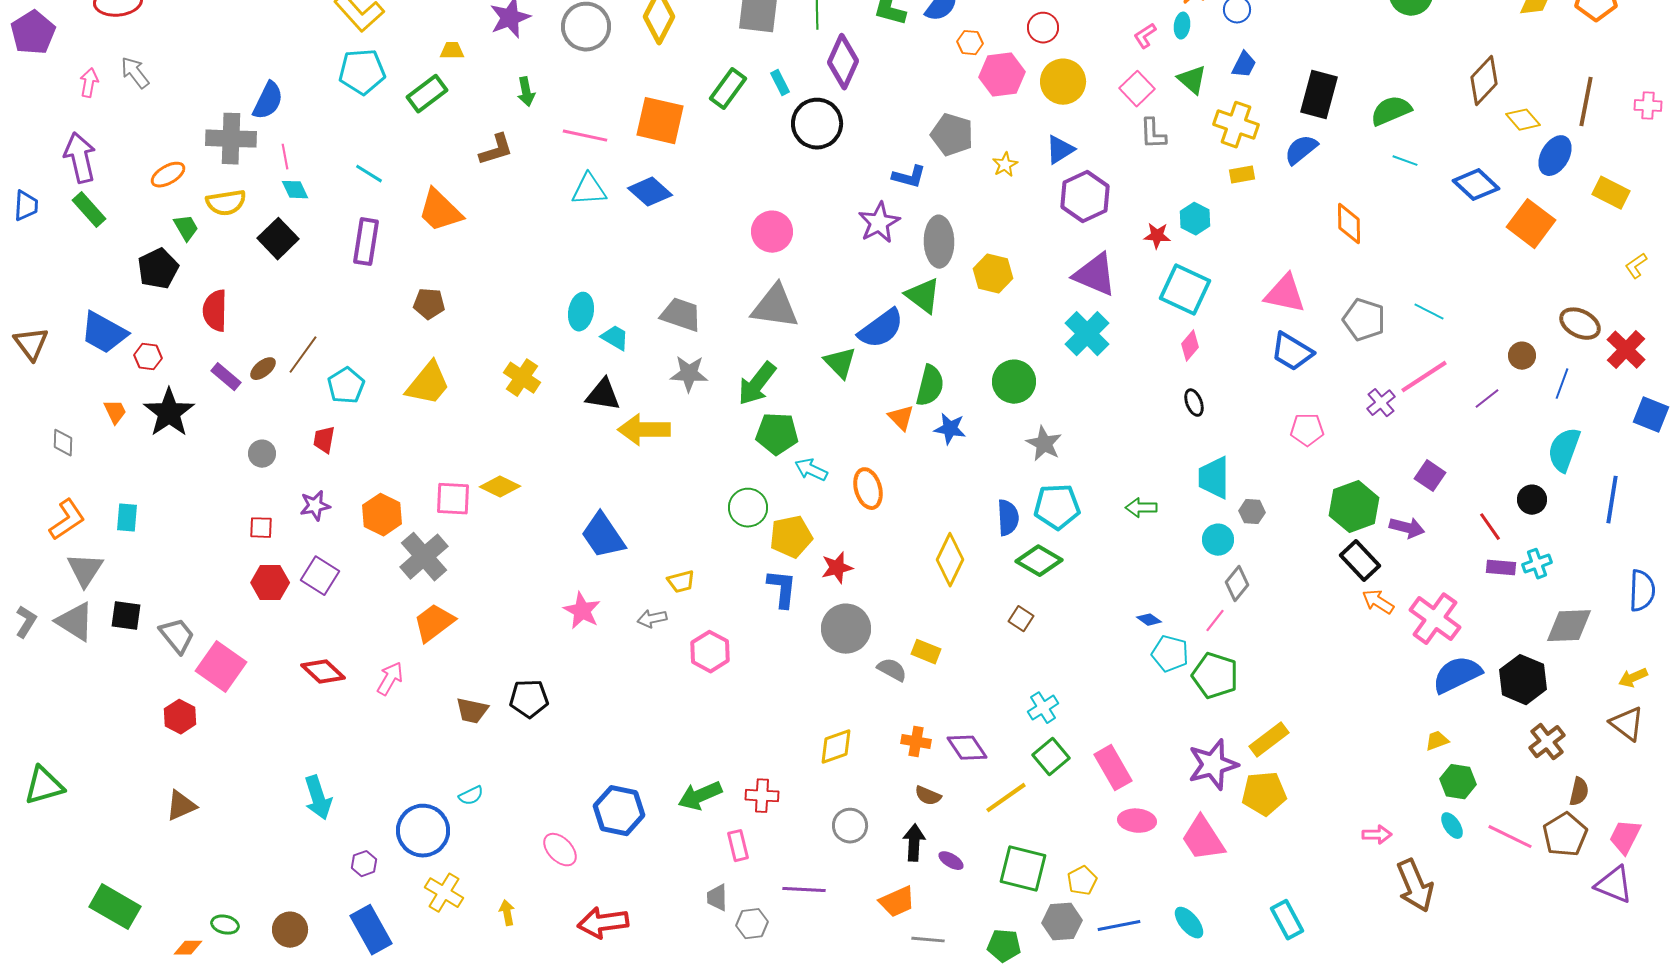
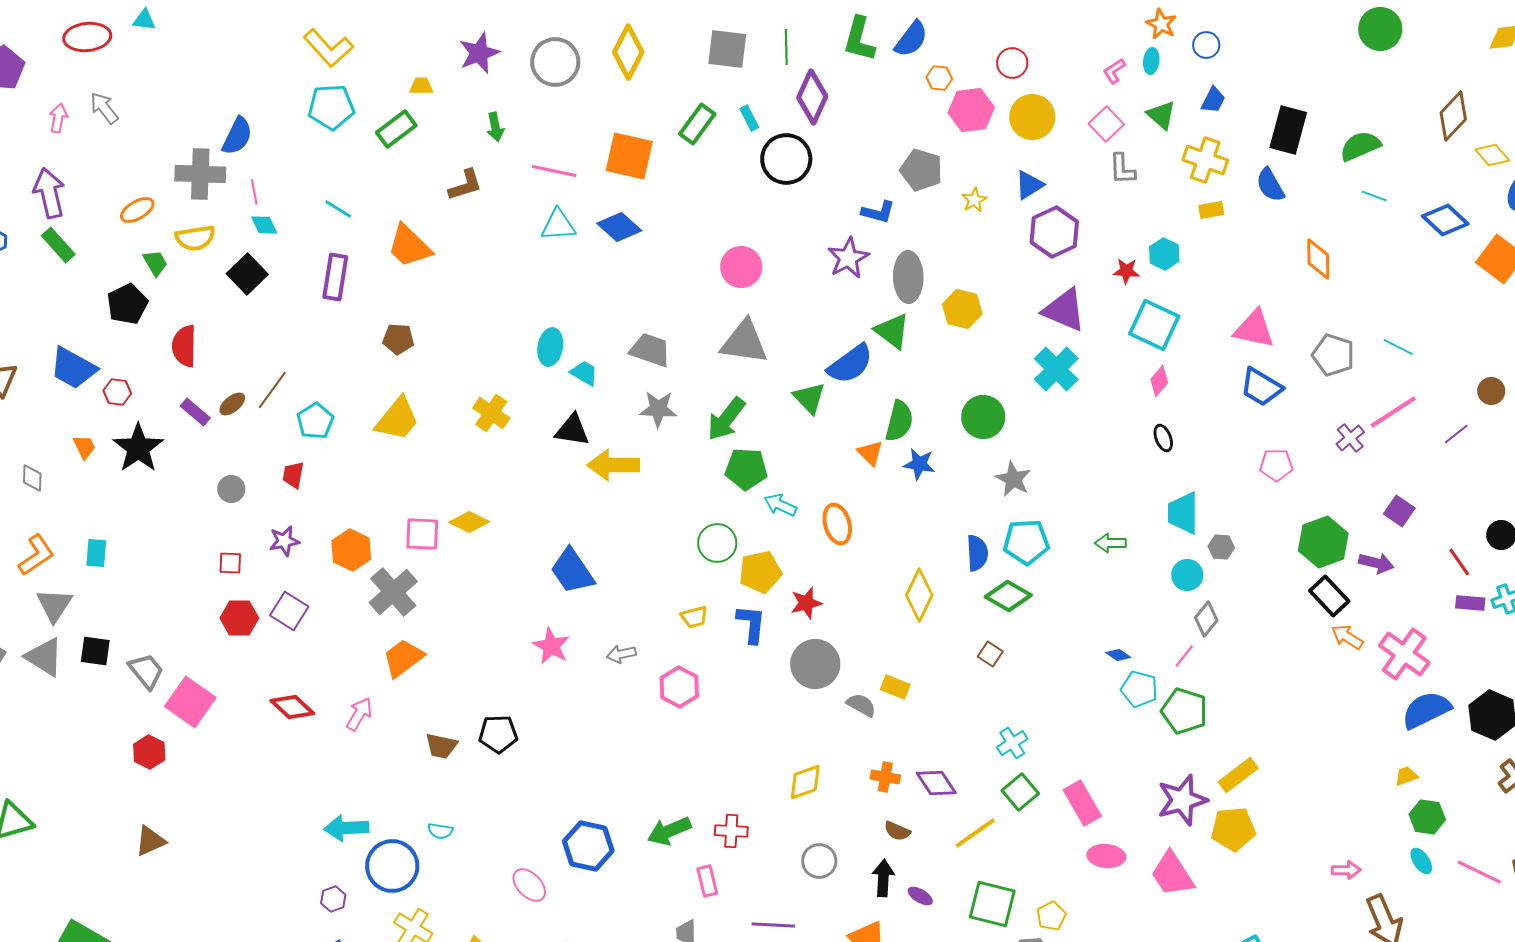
blue semicircle: (1301, 150) -> (1270, 185), turned -81
yellow trapezoid: (681, 582) -> (694, 617), moved
cyan semicircle: (471, 796) -> (440, 831), turned 35
cyan arrow: (318, 798) -> (346, 828), moved, turned 105

